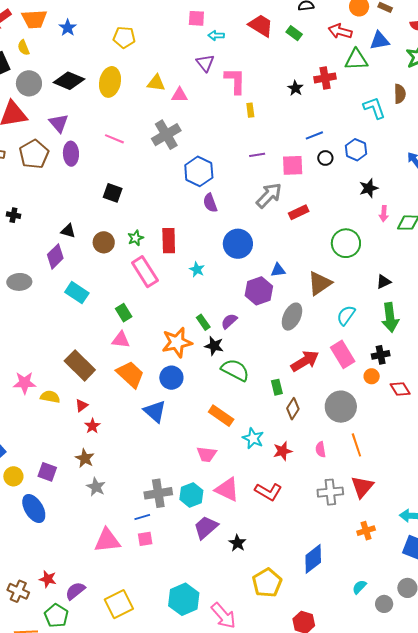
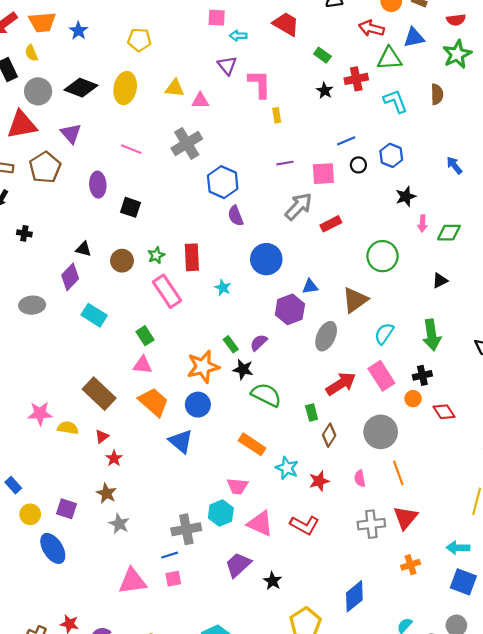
green rectangle: (294, 33) -> (322, 55), moved
cyan L-shape: (374, 108) -> (395, 101), moved
purple ellipse: (71, 154) -> (98, 185), moved
black triangle: (384, 282) -> (440, 281), moved
cyan hexagon: (191, 495) -> (221, 513), moved

